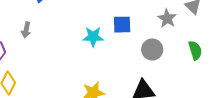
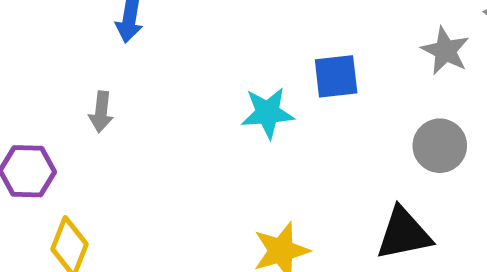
gray circle: (152, 49) -> (440, 146), moved

